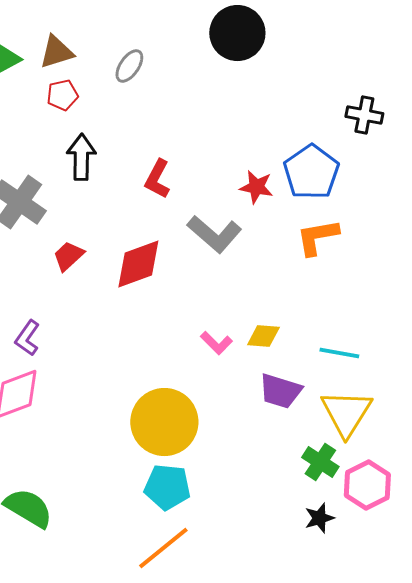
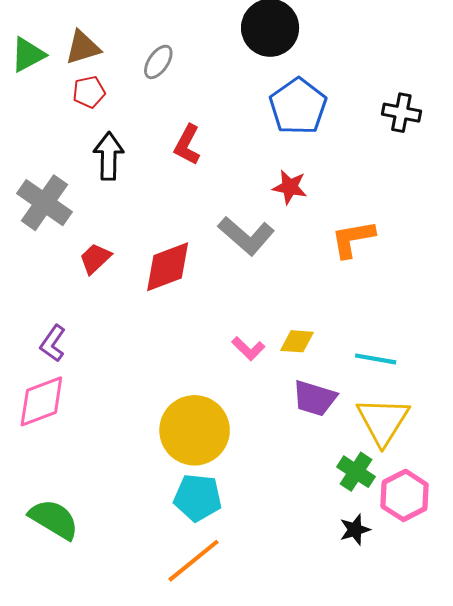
blue pentagon: (311, 172) -> (298, 106), moved
red L-shape: (157, 179) -> (187, 145), moved

